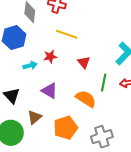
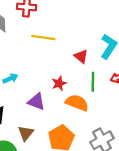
red star: (50, 57) -> (59, 83), moved
red triangle: (84, 62) -> (81, 56), moved

